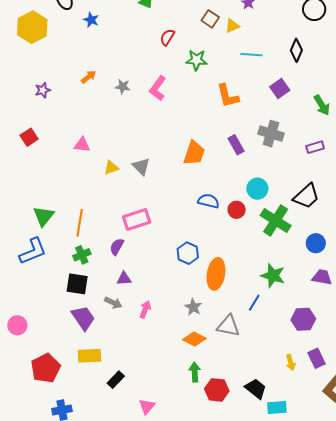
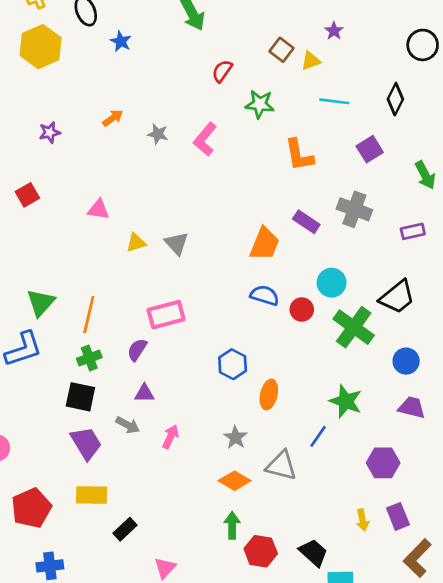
purple rectangle: (236, 145) -> (306, 222), turned -30
orange trapezoid: (194, 153) -> (265, 244), moved
orange ellipse: (216, 274) -> (269, 394), size x0.7

